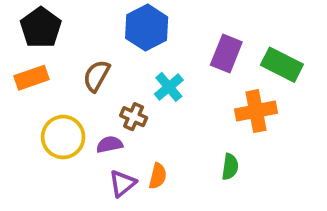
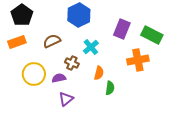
brown semicircle: (96, 76) -> (52, 41), turned 36
green semicircle: (230, 167) -> (110, 88), moved
orange semicircle: (158, 176) -> (99, 73), moved

